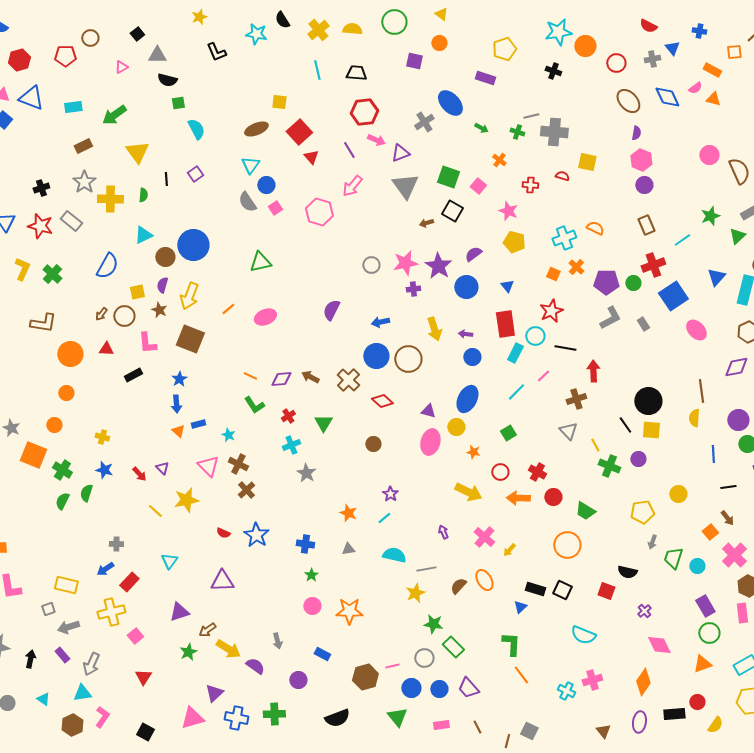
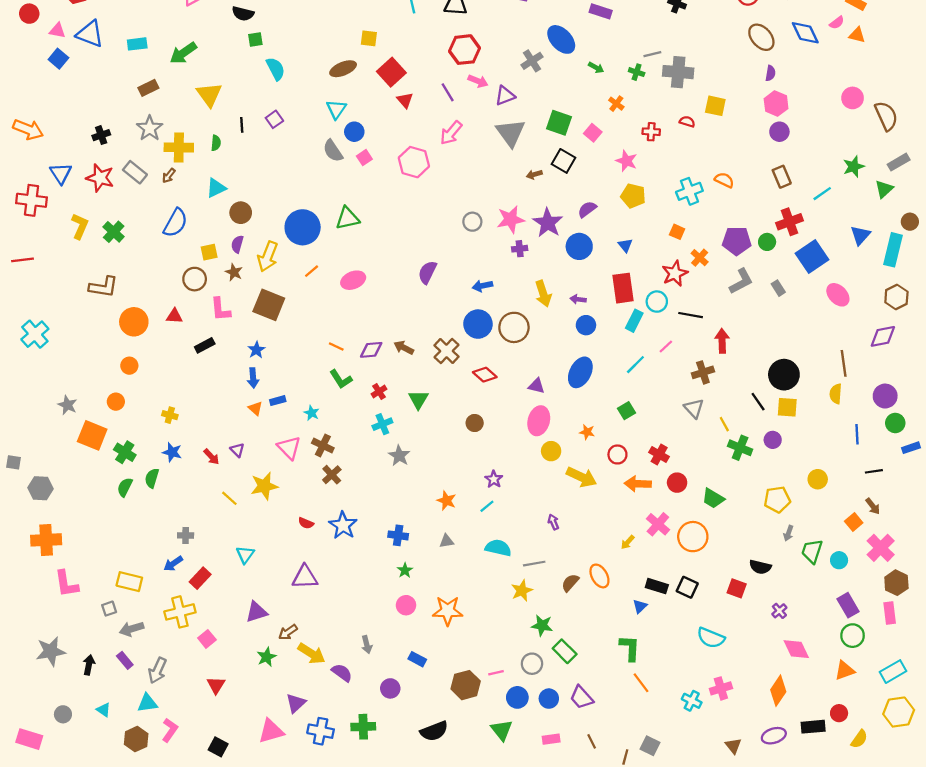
blue circle: (193, 245) -> (303, 227), moved
orange cross: (576, 267) -> (700, 258), moved
brown arrow: (101, 314) -> (169, 176), moved
yellow circle: (456, 427) -> (551, 451), moved
pink cross: (484, 537) -> (658, 524), moved
purple ellipse: (639, 722) -> (774, 736), turned 65

